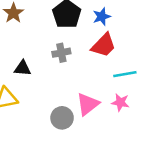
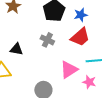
gray cross: (61, 53) -> (47, 40), turned 32
pink triangle: (88, 104) -> (69, 70), moved

